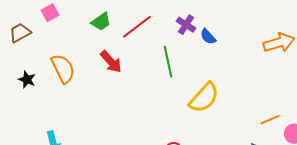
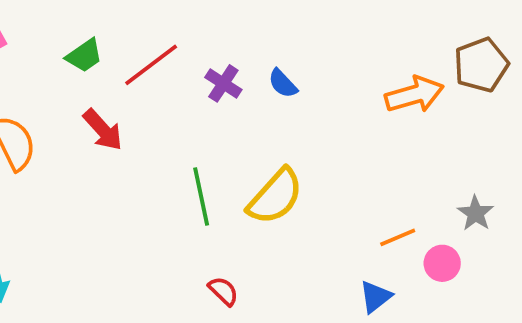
purple cross: (186, 25) -> (223, 83), moved
green line: (168, 62) -> (201, 197), moved

